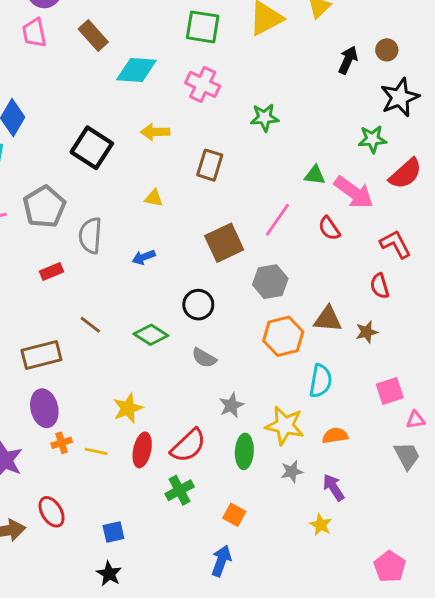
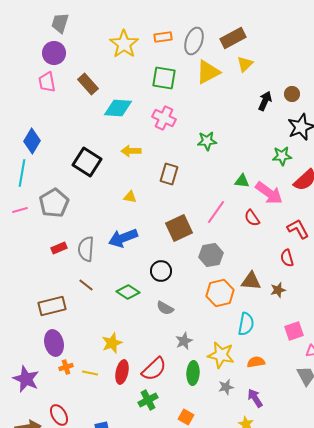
gray semicircle: (90, 236) -> (86, 249), moved
blue arrow: (144, 257) -> (123, 238), size x1.8

